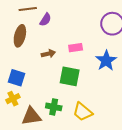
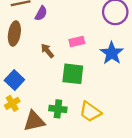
brown arrow: (48, 54) -> (47, 51), turned -112
blue square: (17, 78) -> (14, 80), turned 30

